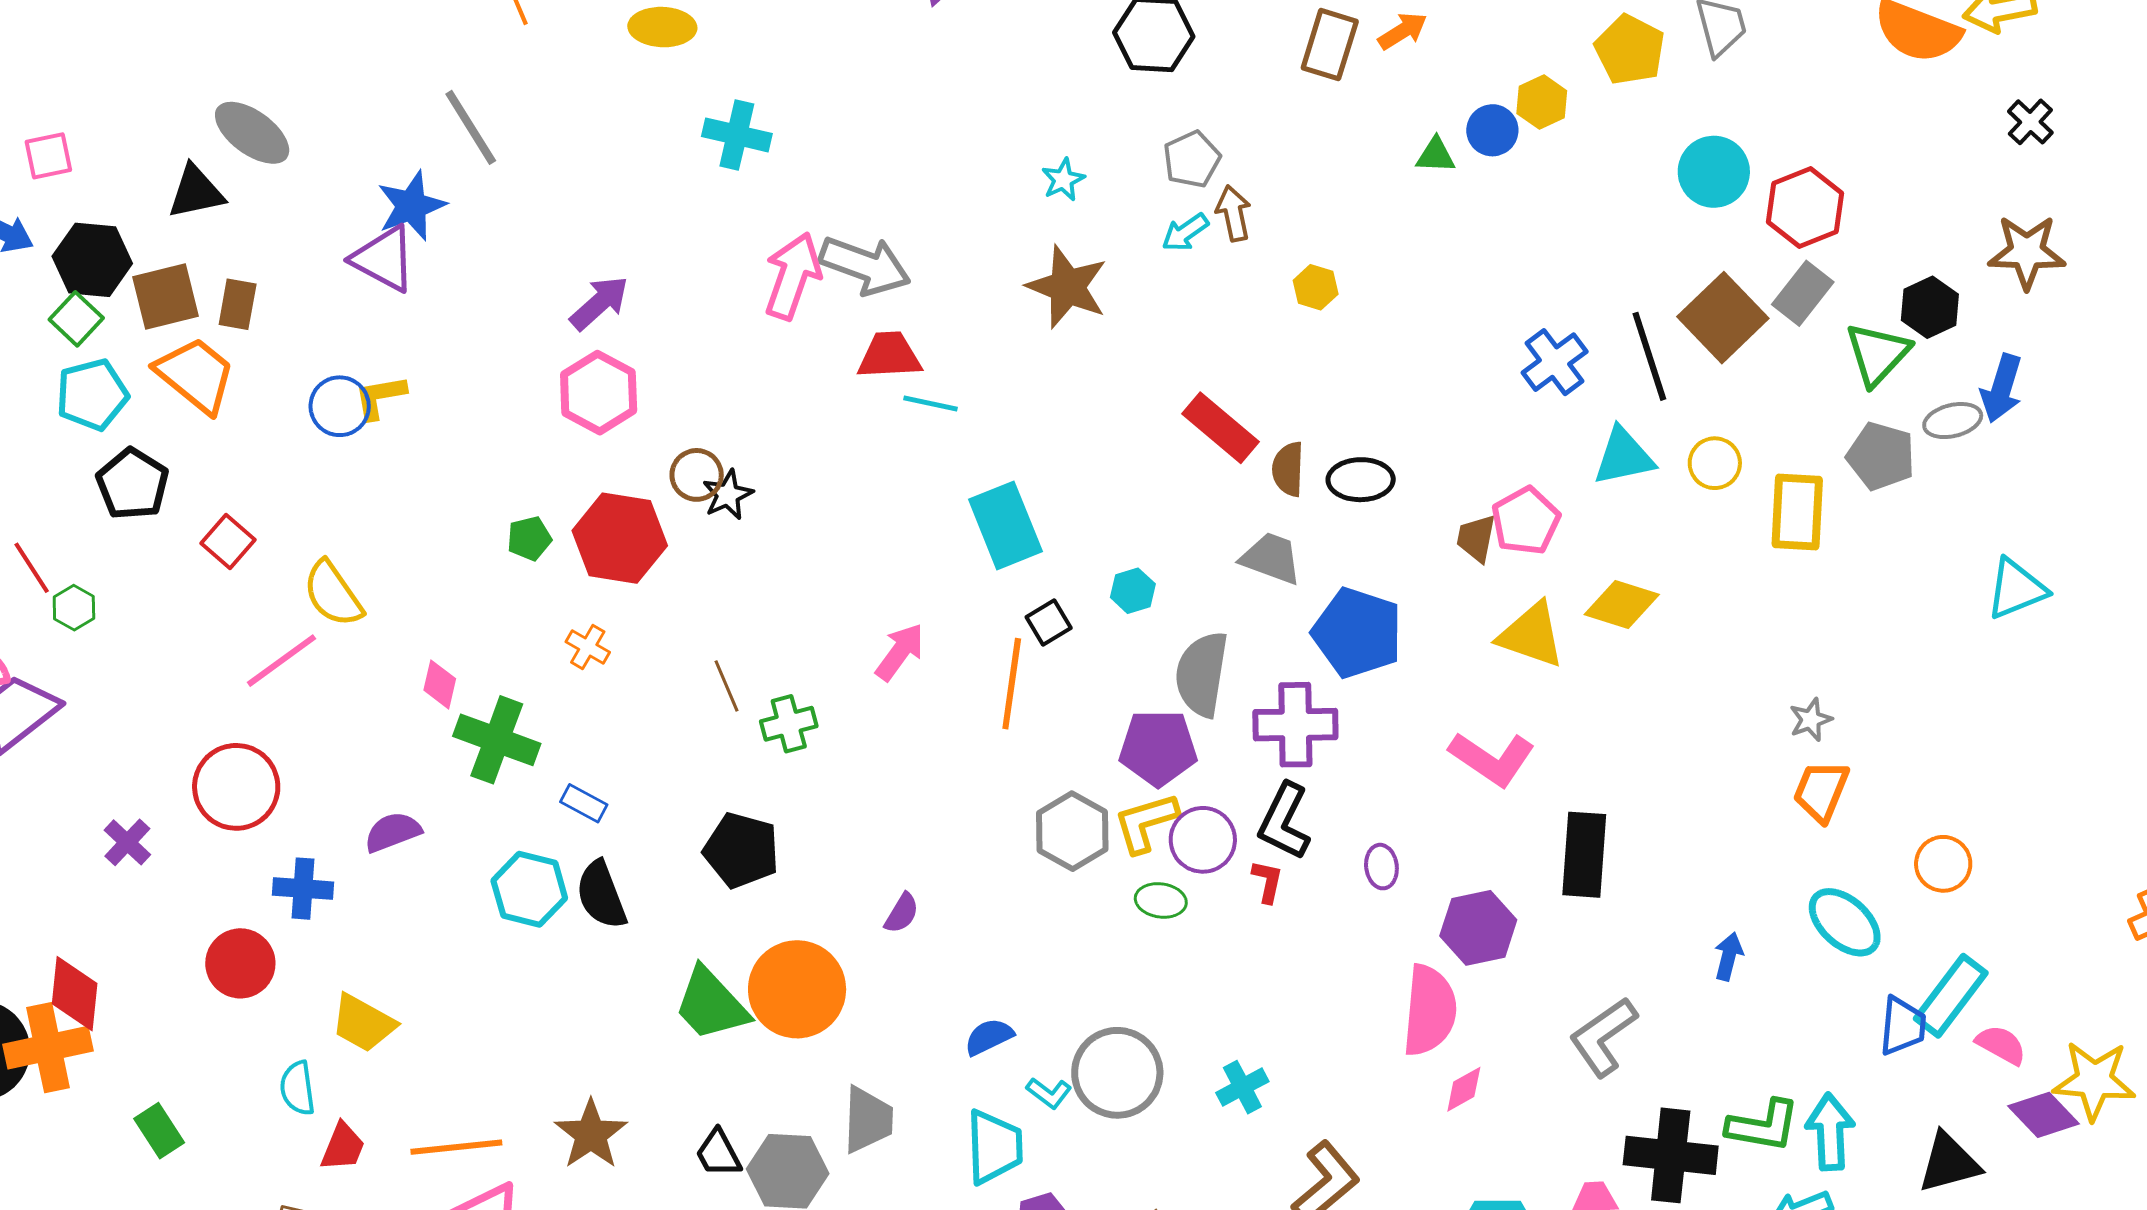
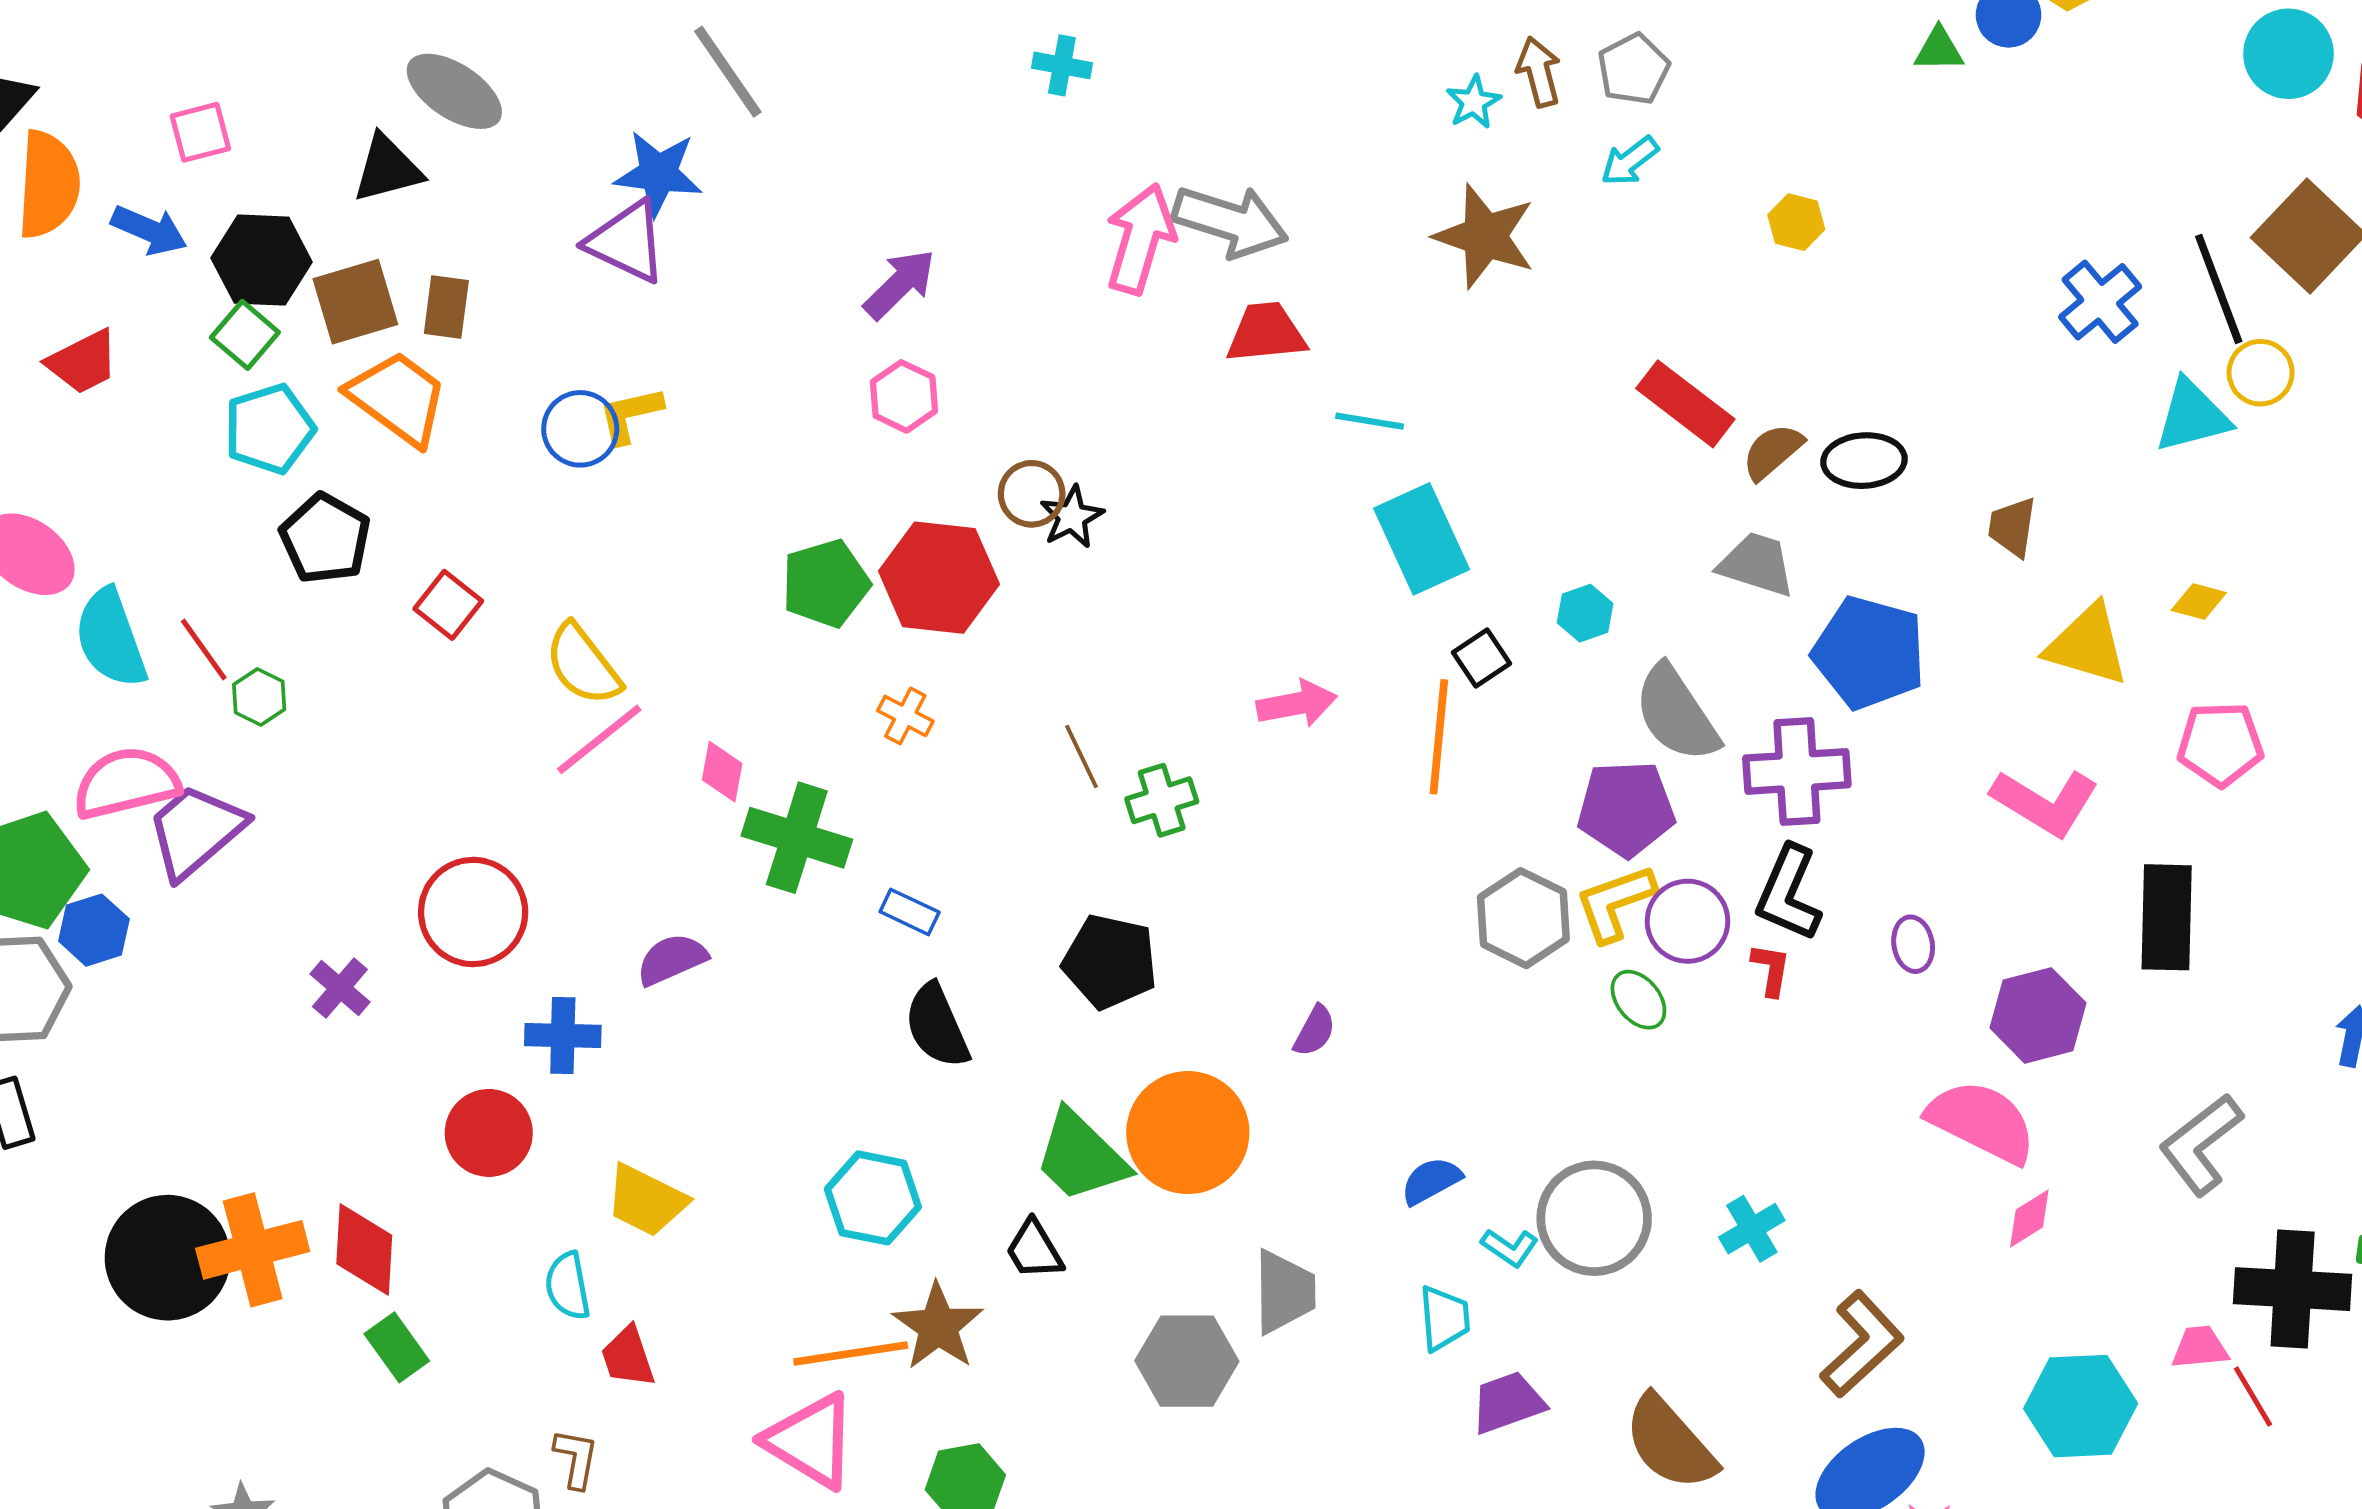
cyan cross: (737, 135) -> (1062, 65), size x0.7
blue star: (411, 206) -> (658, 173), turned 30
brown arrow: (1234, 213) -> (1539, 72), moved
pink hexagon: (599, 393) -> (904, 396), size x0.7
cyan line: (930, 403) -> (1370, 421), moved
yellow circle: (1715, 463) -> (2261, 373), moved
brown semicircle: (1288, 469) -> (1773, 452), turned 50
pink pentagon: (1526, 521) -> (2220, 744), moved, turned 30
green pentagon: (529, 538) -> (826, 583), size x1.6
yellow diamond: (1622, 604) -> (2199, 602), size x0.6
pink arrow: (900, 652) -> (1297, 704), turned 46
pink line: (281, 661) -> (599, 739), moved
gray semicircle: (1202, 674) -> (1676, 714), turned -40
cyan hexagon: (529, 889) -> (873, 1198), moved
green ellipse: (1161, 900) -> (1638, 1000), turned 45
red diamond: (75, 994) -> (364, 1249), moved
pink semicircle: (1430, 1010) -> (1982, 1122), turned -66
red trapezoid: (343, 1147) -> (628, 1357), turned 142
orange line: (456, 1147) -> (851, 1354), moved
cyan trapezoid: (994, 1147) -> (1444, 1318), size x0.7
black trapezoid: (718, 1153) -> (1034, 1250), moved

